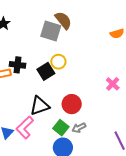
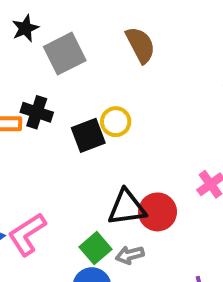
gray square: (51, 31) -> (65, 54), moved, turned 35
red circle: (72, 104) -> (158, 212), moved
black triangle: (40, 106) -> (127, 208), moved

